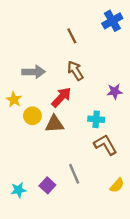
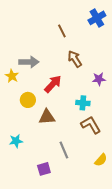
brown arrow: (75, 71) -> (75, 59), moved
yellow star: (14, 100) -> (12, 76), moved
brown triangle: (54, 124) -> (47, 117), moved
purple square: (47, 185) -> (44, 169), moved, turned 32
cyan star: (19, 190) -> (16, 141), moved

